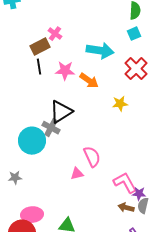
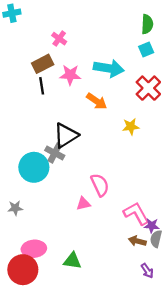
pink cross: (55, 34) -> (59, 39), moved
pink star: (65, 71) -> (70, 75), moved

